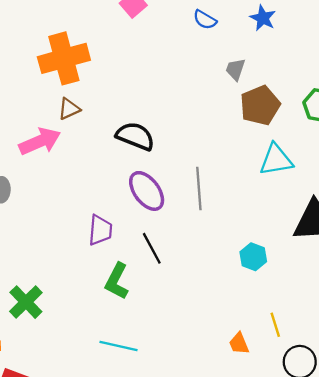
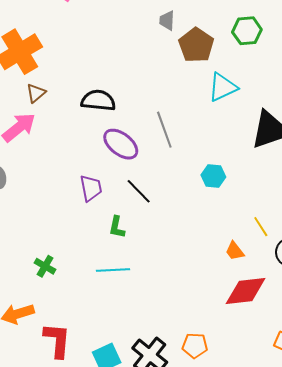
cyan hexagon: (253, 257) -> (213, 176), moved
green L-shape: (117, 281) -> (117, 227), size x0.7
green cross: (26, 302) -> (45, 266), size x0.7
cyan line: (119, 346) -> (113, 270), moved

